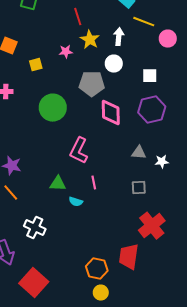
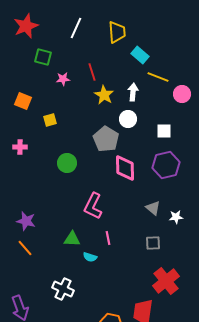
pink star: (66, 52) -> (63, 79), moved
gray pentagon: (92, 84) -> (106, 139), turned 30
green circle: (53, 108) -> (67, 163), size x0.7
gray triangle: (139, 153) -> (153, 208), turned 35
white cross: (35, 228) -> (63, 289), moved

